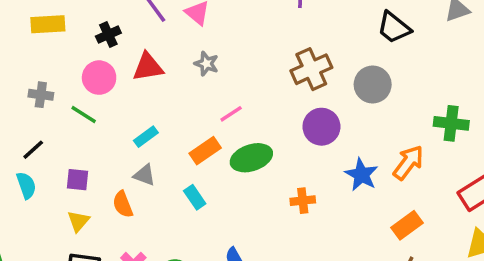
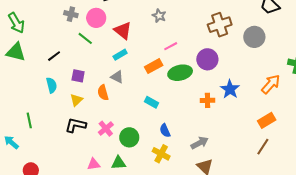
red triangle: (148, 67) -> (123, 31), moved, turned 42
gray cross: (41, 95) -> (71, 14), moved
purple circle: (321, 127) -> (207, 59), moved
blue star: (361, 175) -> (230, 89), moved
cyan semicircle: (26, 185) -> (52, 85), moved
cyan rectangle: (195, 197) -> (152, 102), moved, turned -32

